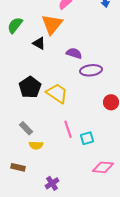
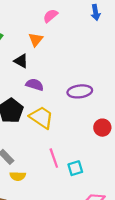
orange triangle: (52, 24) -> (36, 40), size x0.6
purple semicircle: (74, 53) -> (35, 85), moved

